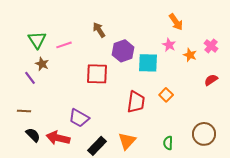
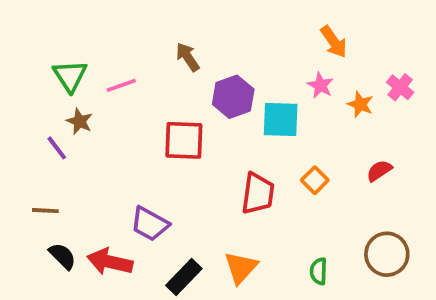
red semicircle: (211, 80) -> (379, 171), moved

